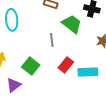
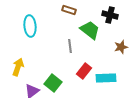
green square: (31, 66) -> (53, 83), moved

